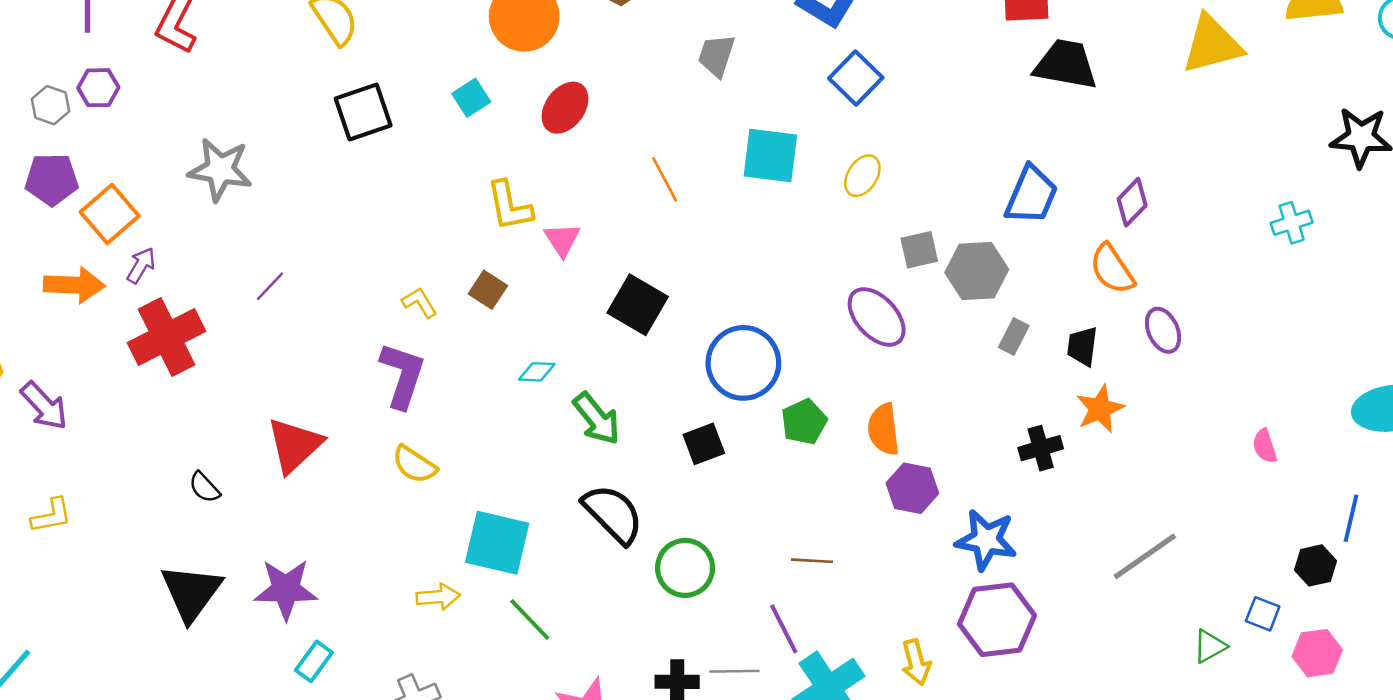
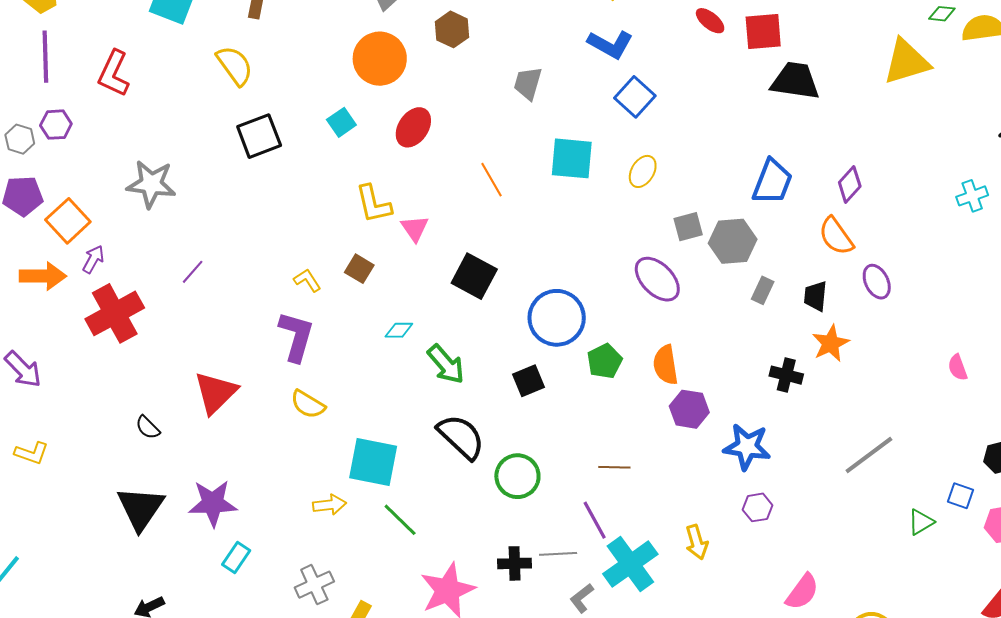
black cross: (1041, 448) -> (786, 375), turned 32
yellow L-shape: (52, 516) -> (32, 453), turned 32
purple hexagon: (997, 620) -> (757, 507), size x0.5

